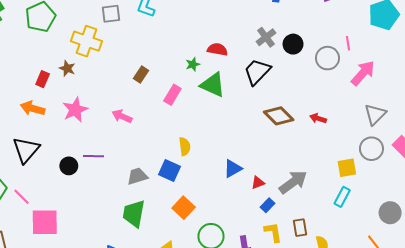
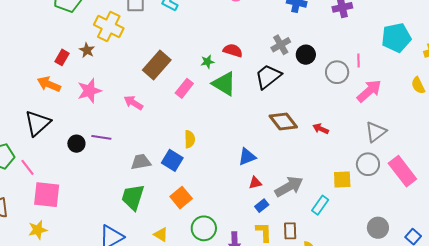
brown rectangle: (141, 74) -> (157, 65), size x1.8
blue triangle: (233, 168) -> (247, 157), moved
cyan rectangle: (342, 197) -> (320, 205), moved

